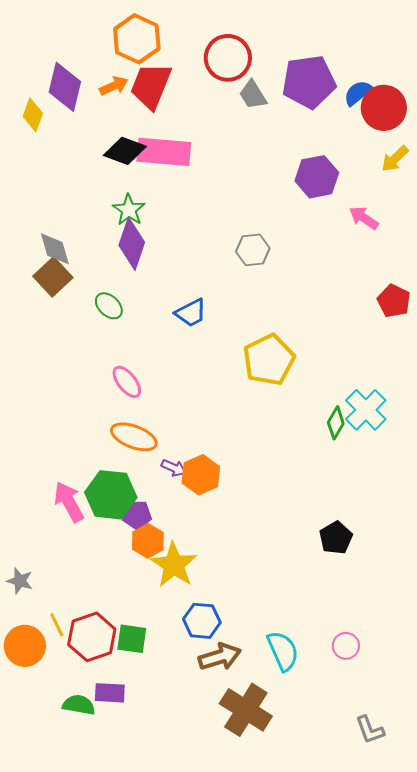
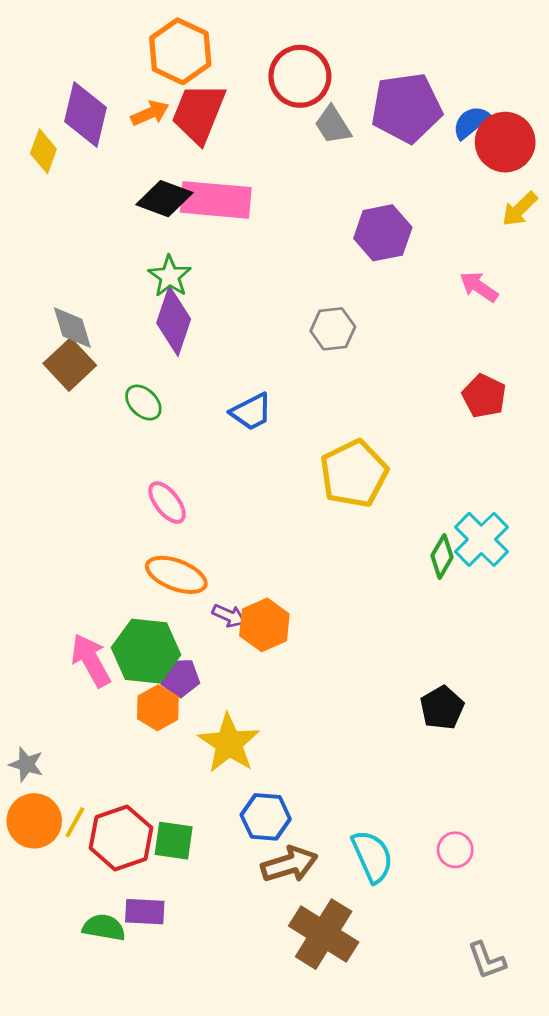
purple hexagon: (317, 177) -> (383, 233), moved
red pentagon: (394, 301) -> (484, 396), moved
orange hexagon: (148, 541) -> (158, 708), moved
yellow line: (57, 625) -> (75, 822), turned 55
orange circle: (25, 646) -> (34, 821), moved

